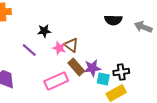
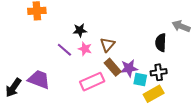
black semicircle: (113, 20) -> (161, 43), moved, turned 90
brown triangle: (71, 45) -> (107, 45), turned 35
pink star: (59, 48) -> (85, 49), moved

